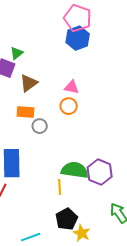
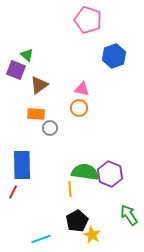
blue hexagon: (78, 38) -> (114, 56), moved
green triangle: (17, 53) -> (27, 55), turned -40

